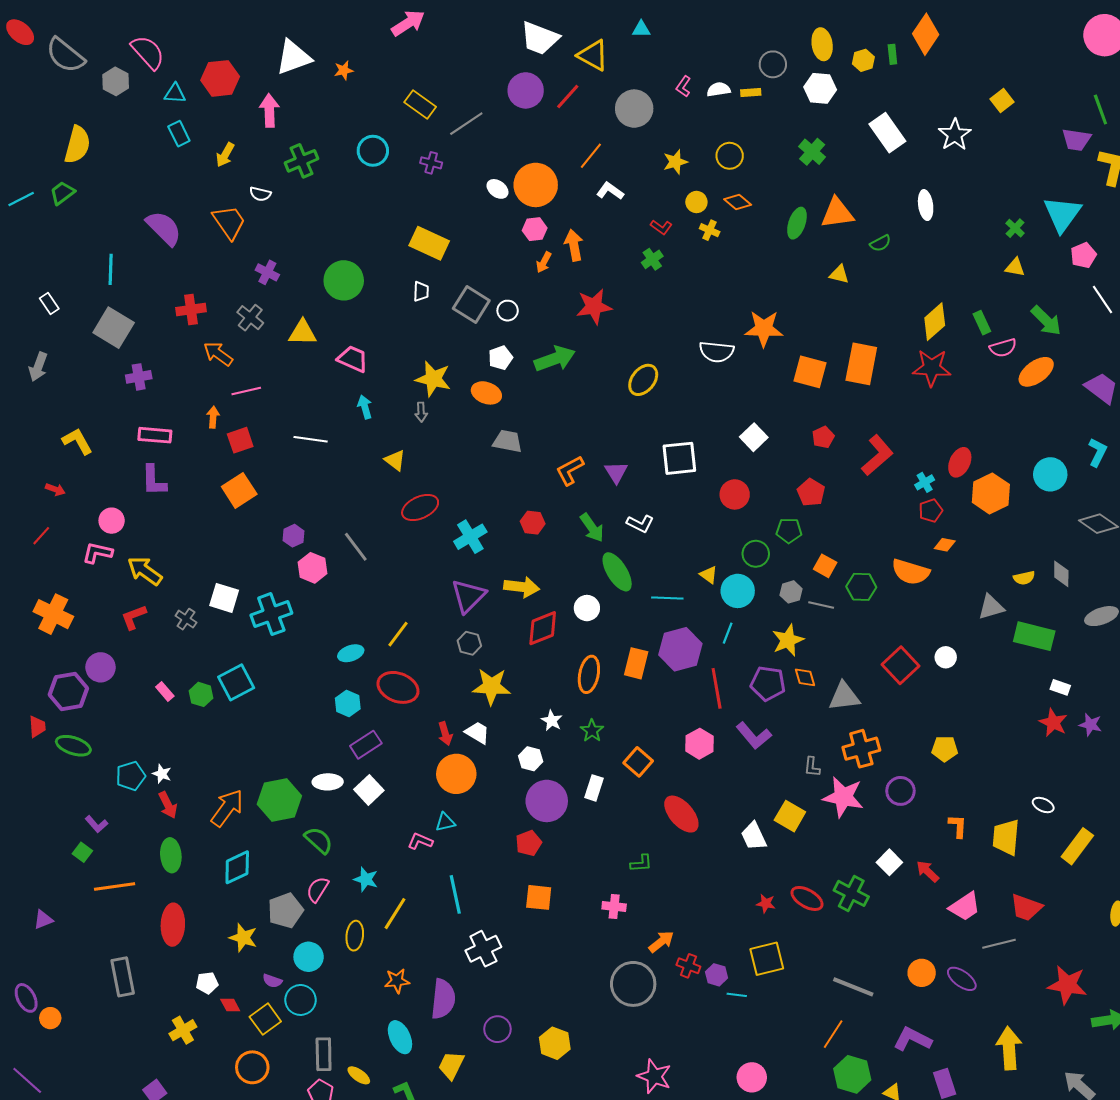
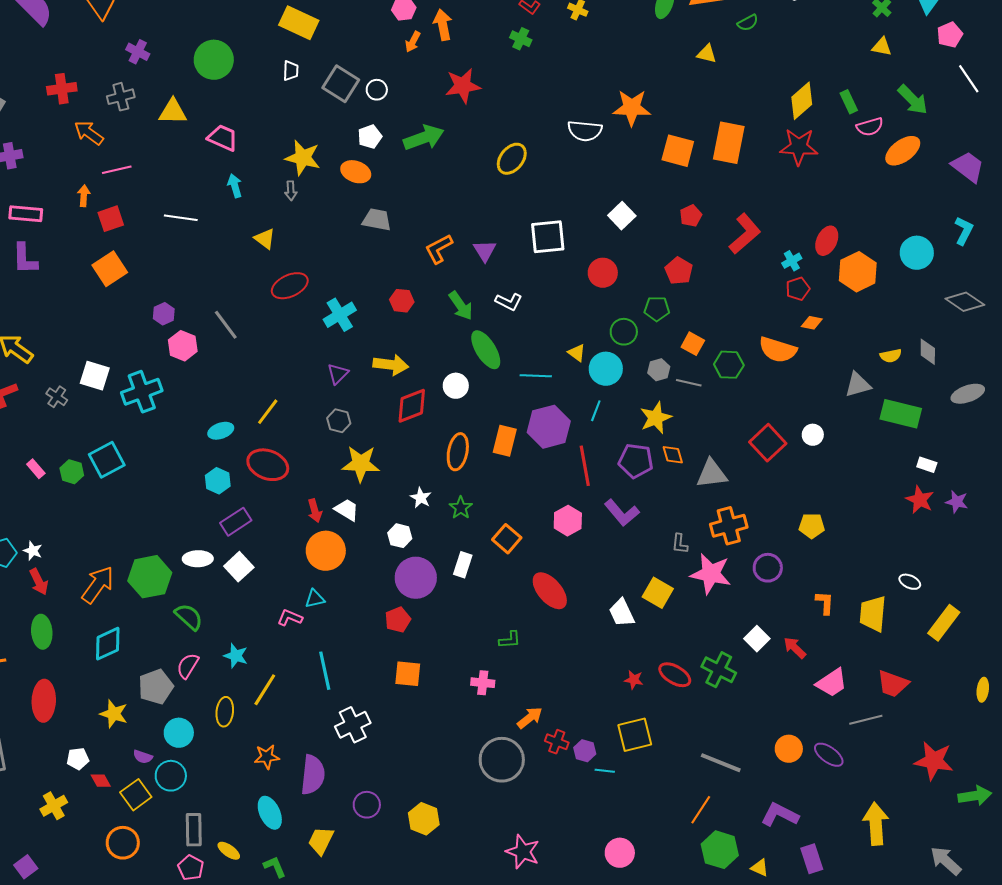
green cross: (652, 259) -> (521, 39), turned -30
gray cross: (250, 318) -> (121, 97), turned 36
purple triangle: (468, 596) -> (338, 374), size x0.6

